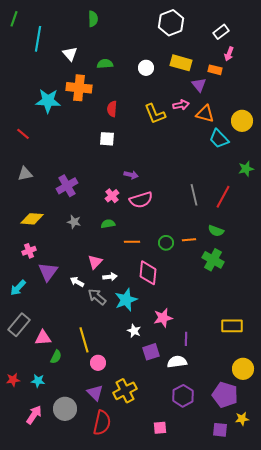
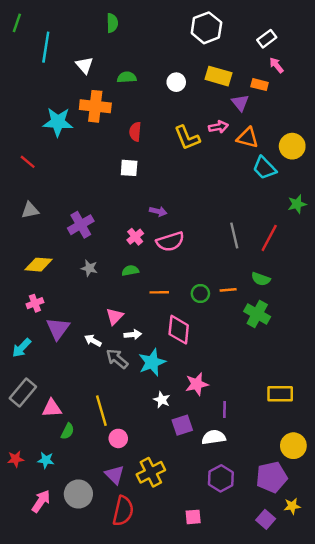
pink arrow: (229, 54) -> (276, 65), turned 120
purple pentagon: (225, 395) -> (272, 477), turned -30
purple square: (220, 430) -> (266, 519), turned 35

